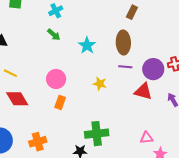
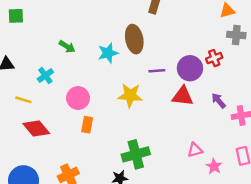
cyan cross: (56, 11) -> (45, 76), moved
brown ellipse: (123, 42) -> (134, 39), moved
cyan star: (87, 45) -> (108, 53), turned 30
yellow star: (100, 84) -> (130, 95), size x1.5

